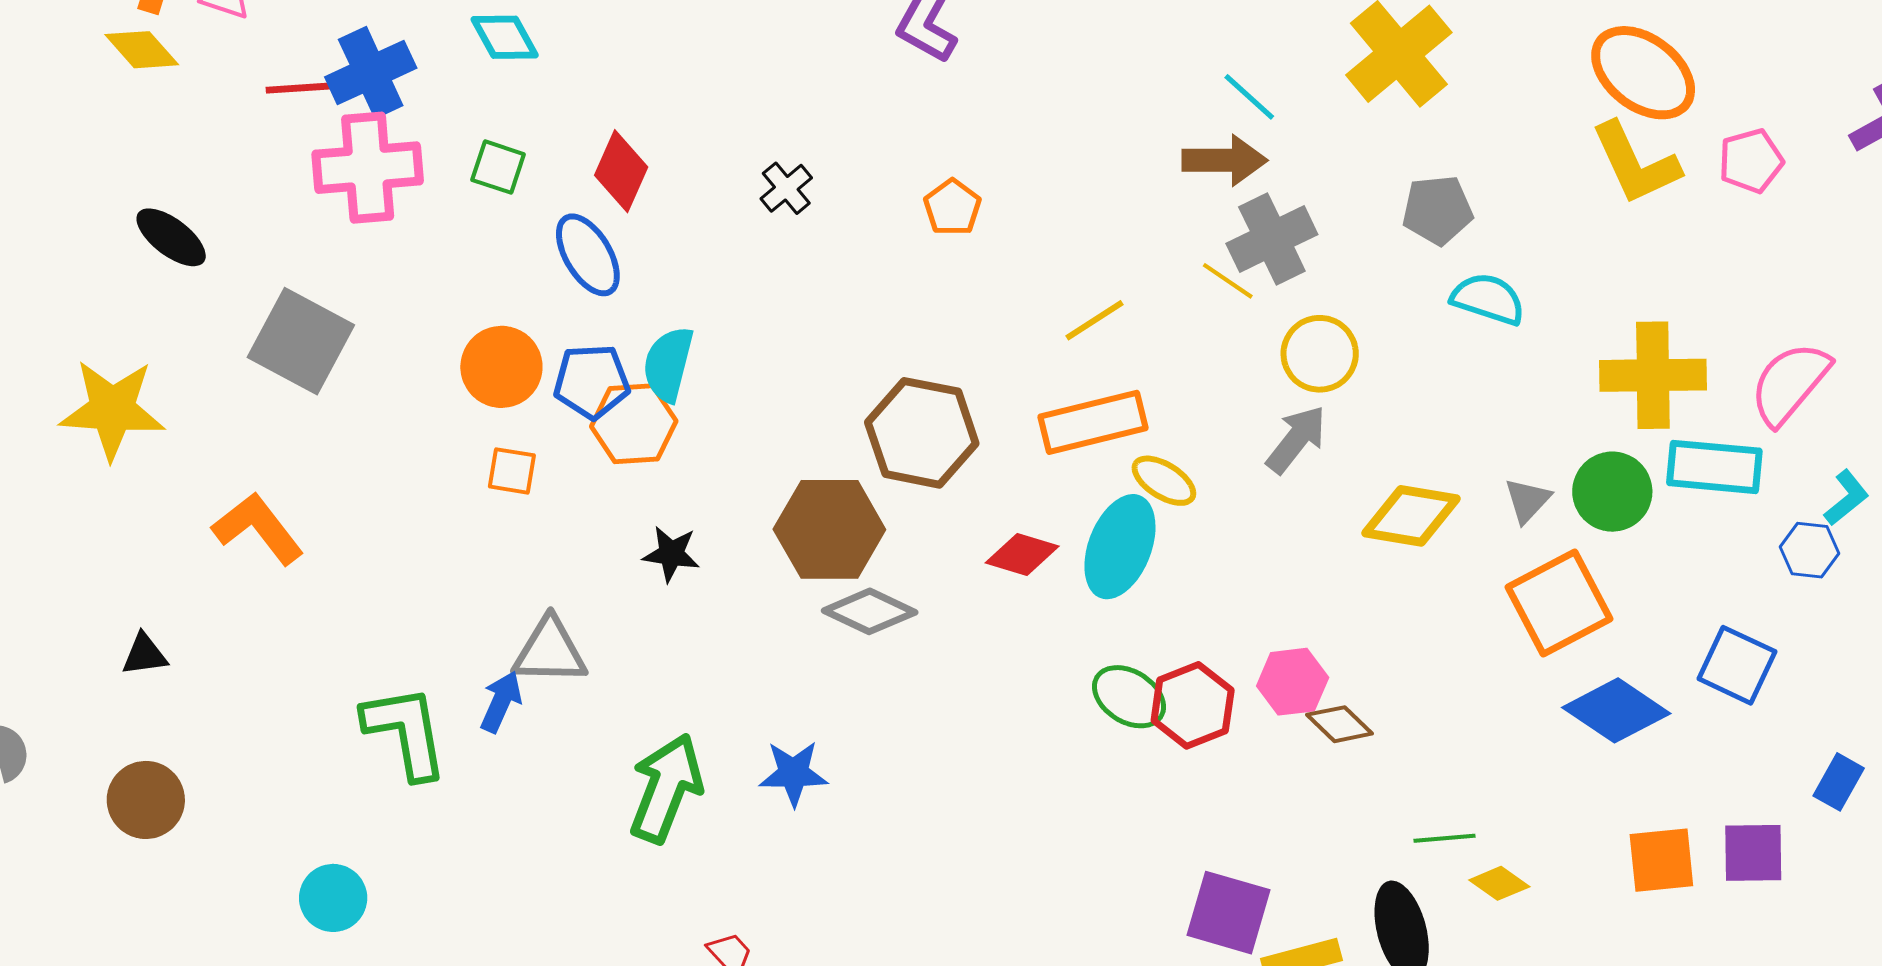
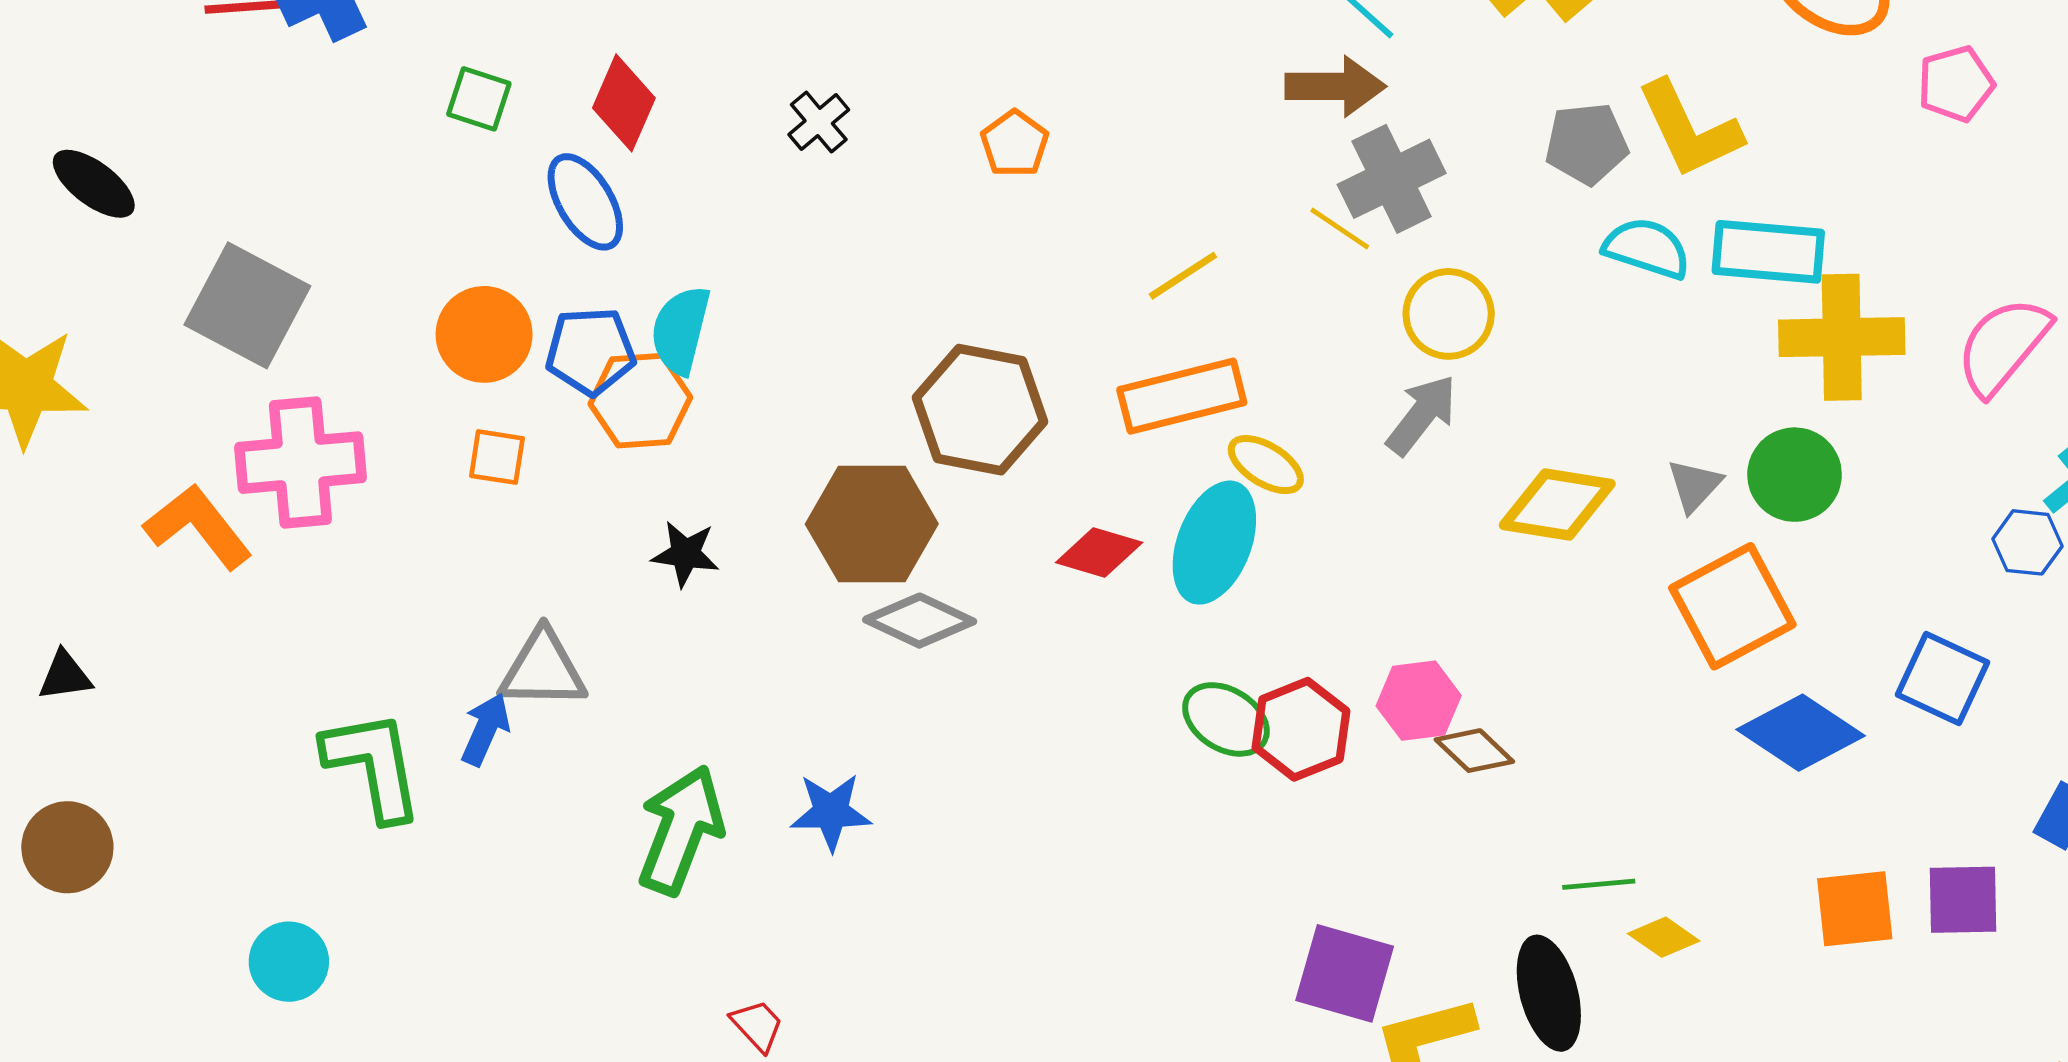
yellow L-shape: (1635, 163) -> (1689, 129), moved
pink cross: (368, 168) -> (300, 463), moved
cyan rectangle: (1714, 467) -> (1768, 252), moved

